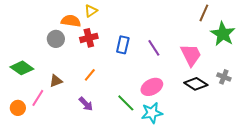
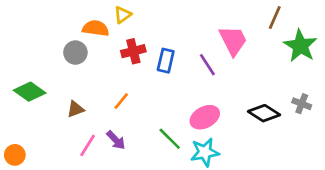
red cross: (89, 38) -> (133, 51), moved
pink trapezoid: (191, 55) -> (233, 40), moved
pink line: (38, 98) -> (88, 145), moved
orange circle: (18, 108) -> (15, 155), moved

